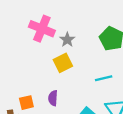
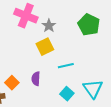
cyan line: (104, 78) -> (66, 66), moved
orange square: (26, 103) -> (12, 83), turned -32

